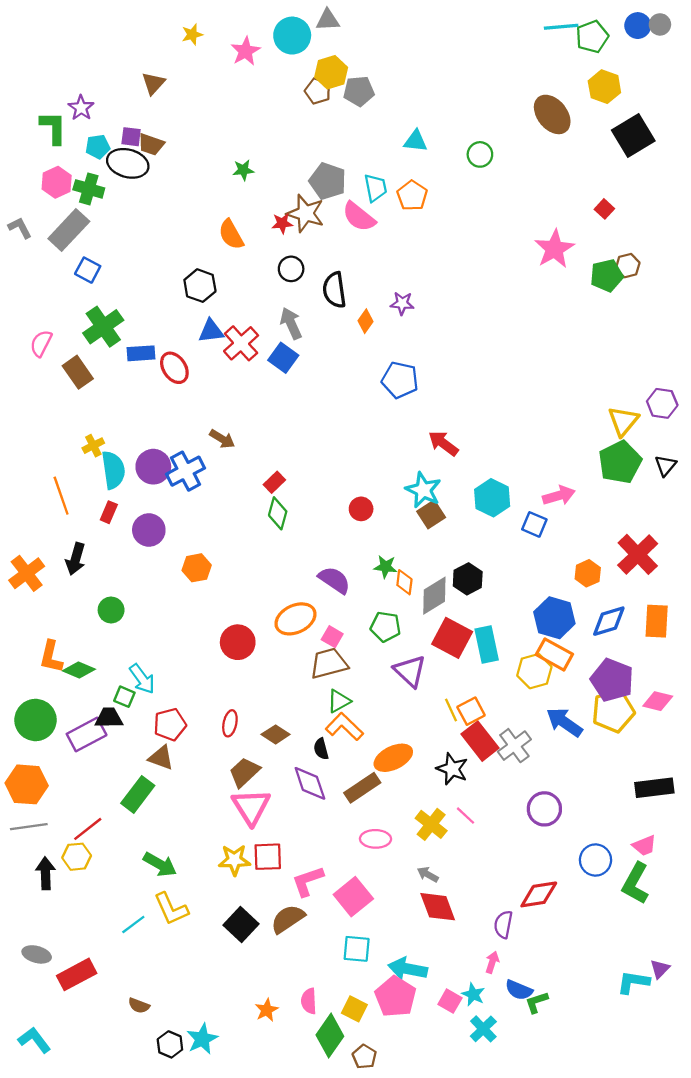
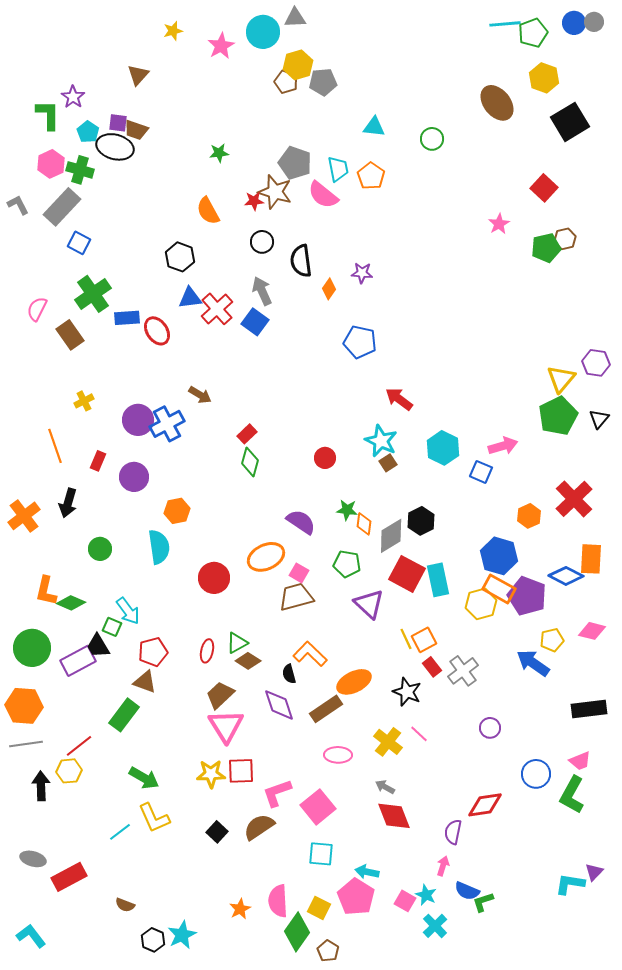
cyan pentagon: (98, 147) -> (88, 132), turned -30
red square: (604, 209) -> (544, 188), size x1.5
pink star: (554, 249) -> (499, 224), size x0.6
cyan semicircle: (113, 470) -> (159, 547), moved
brown square: (431, 514) -> (388, 463), size x0.7
blue diamond: (609, 621) -> (566, 576), moved, turned 44
purple pentagon: (612, 680) -> (527, 596), moved
green triangle: (339, 701) -> (237, 643), moved
yellow pentagon: (613, 711) -> (552, 640), size x0.6
black trapezoid: (109, 718) -> (98, 646), turned -120
blue arrow: (564, 722) -> (533, 663), moved
red rectangle: (480, 741) -> (432, 667), size x0.6
purple circle: (544, 809) -> (490, 728), size x0.7
black square: (241, 924) -> (217, 832), size x0.7
cyan arrow: (408, 969) -> (367, 872), size x0.7
pink semicircle: (309, 1001) -> (278, 901), size x1.4

